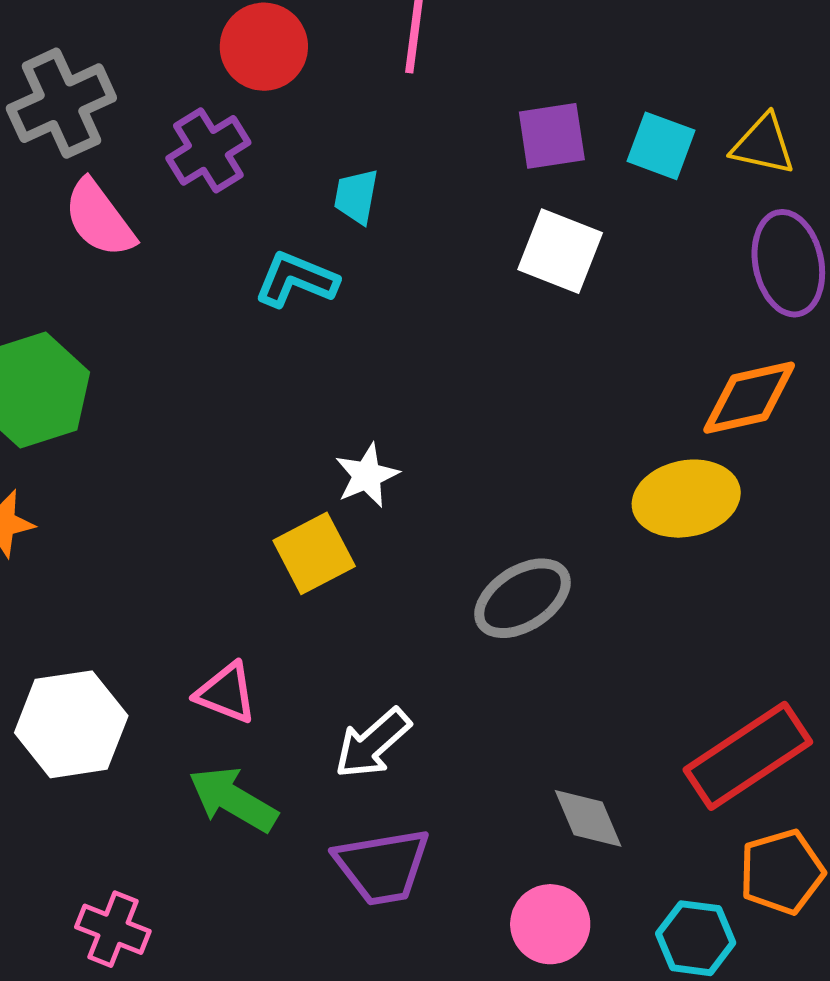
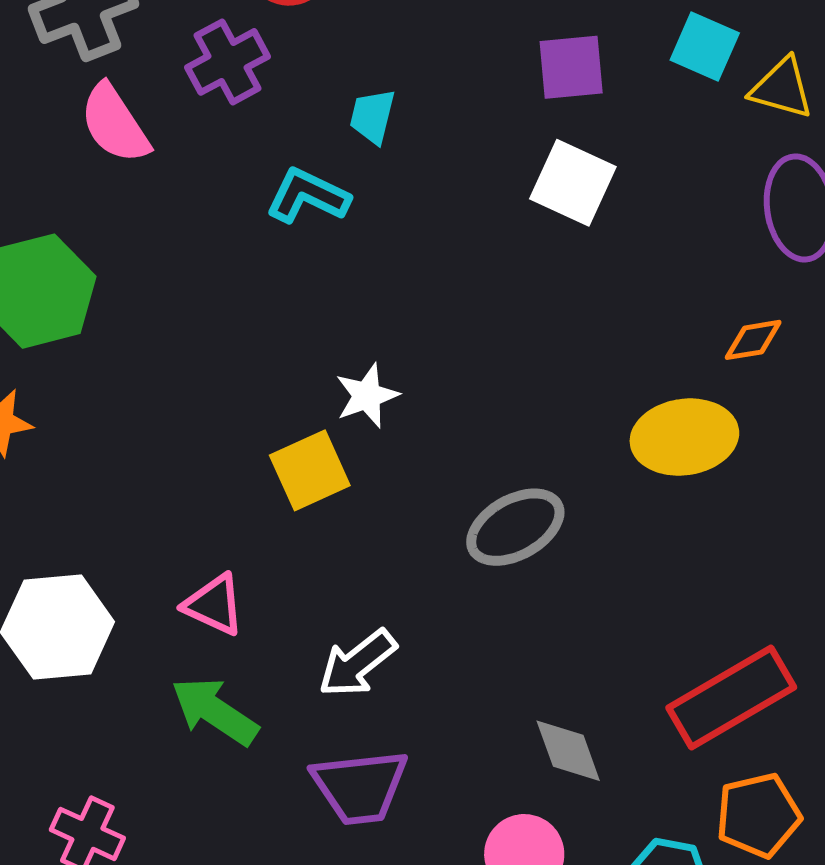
cyan square: (661, 146) -> (705, 46), moved
orange diamond: (749, 398) -> (753, 340), size x0.6

